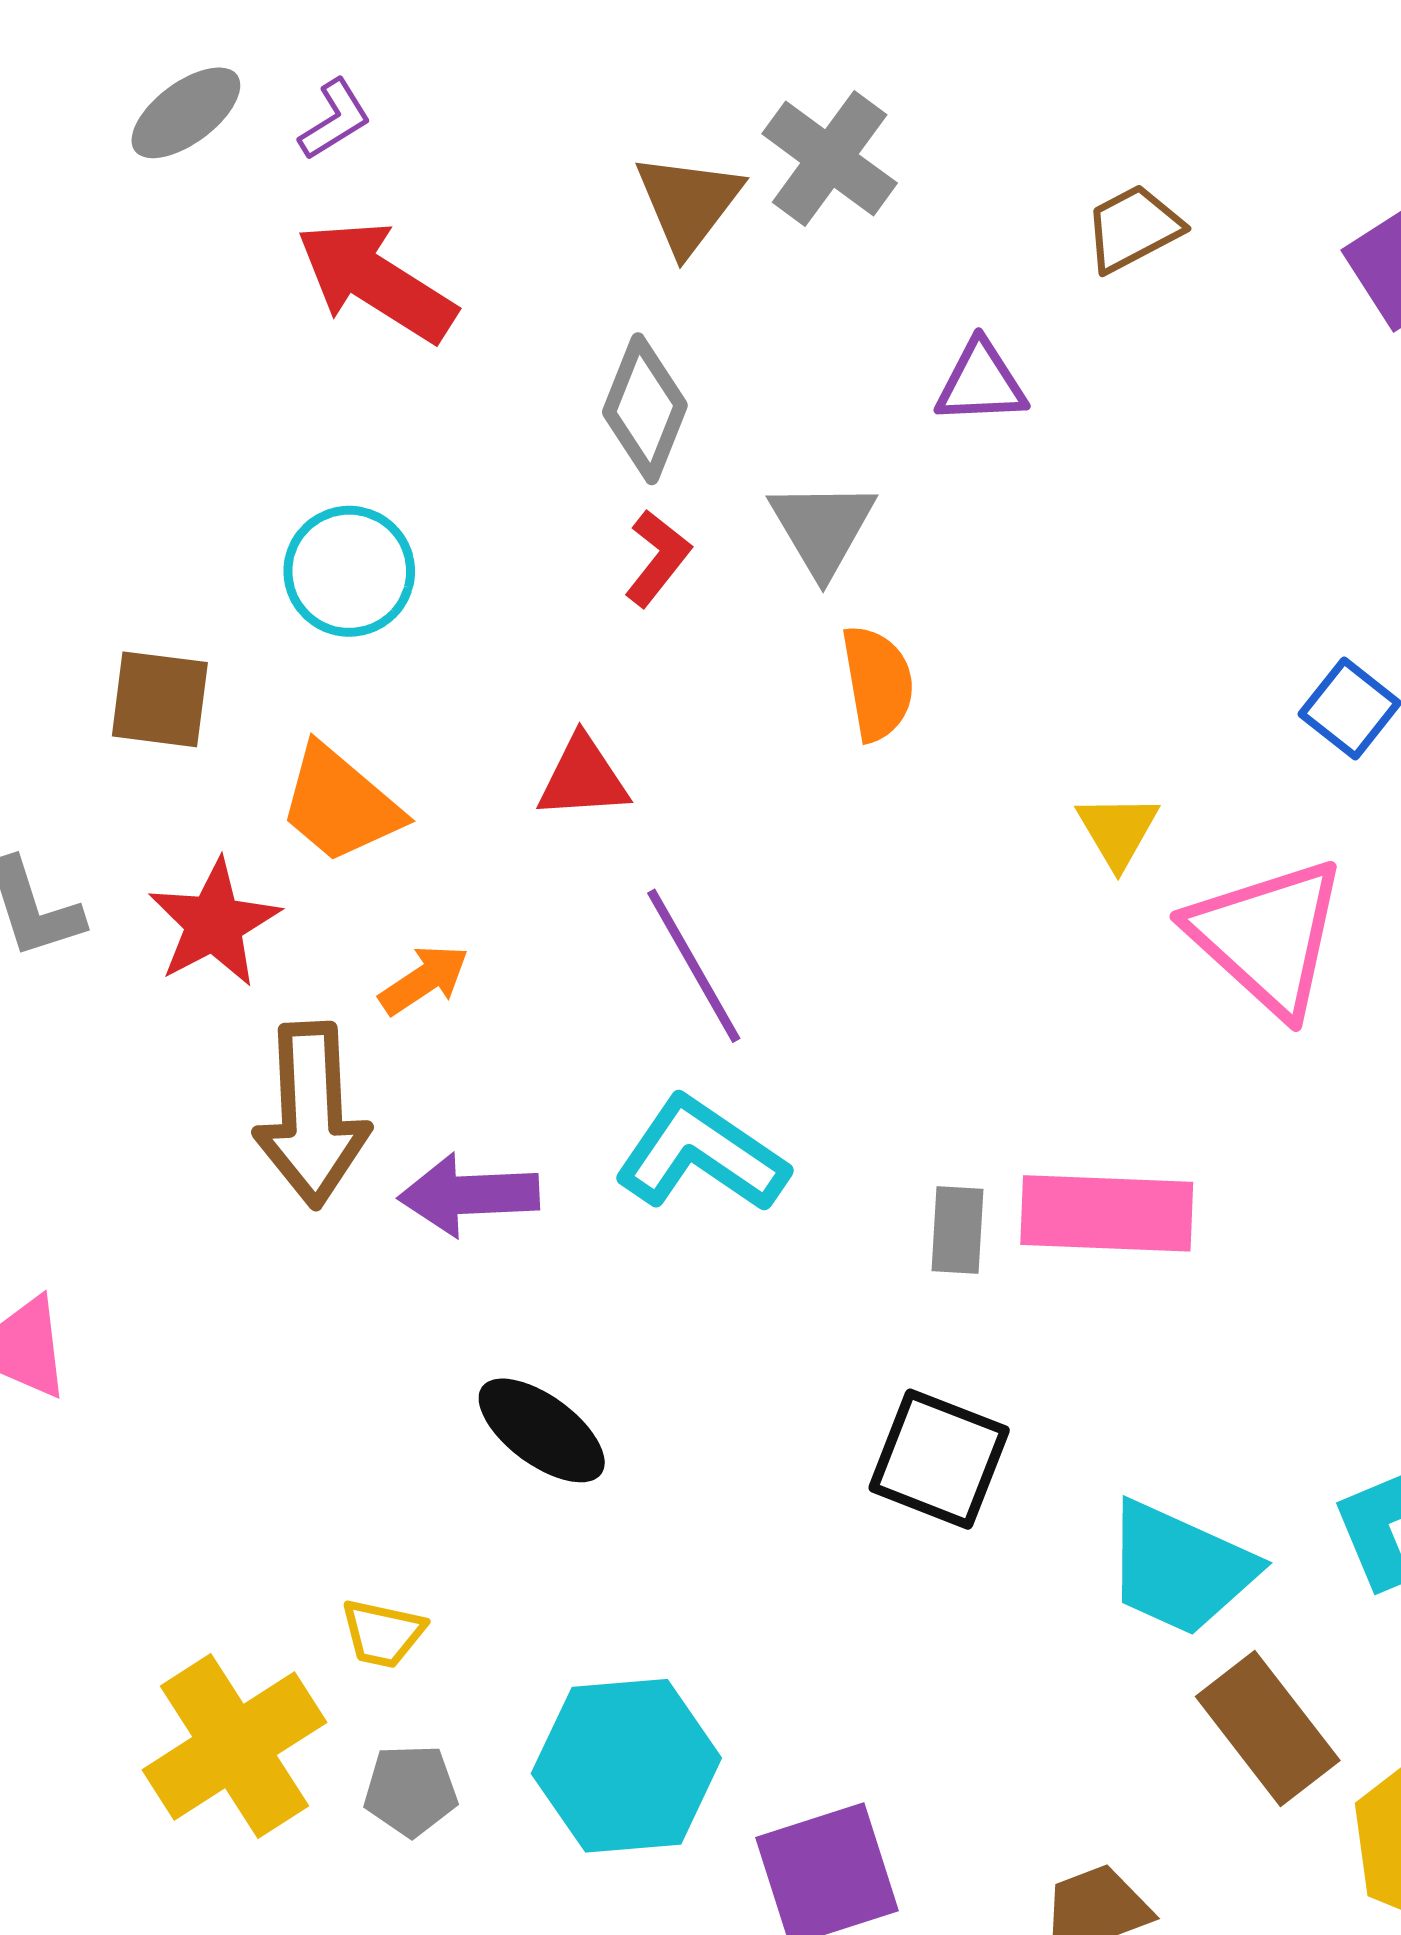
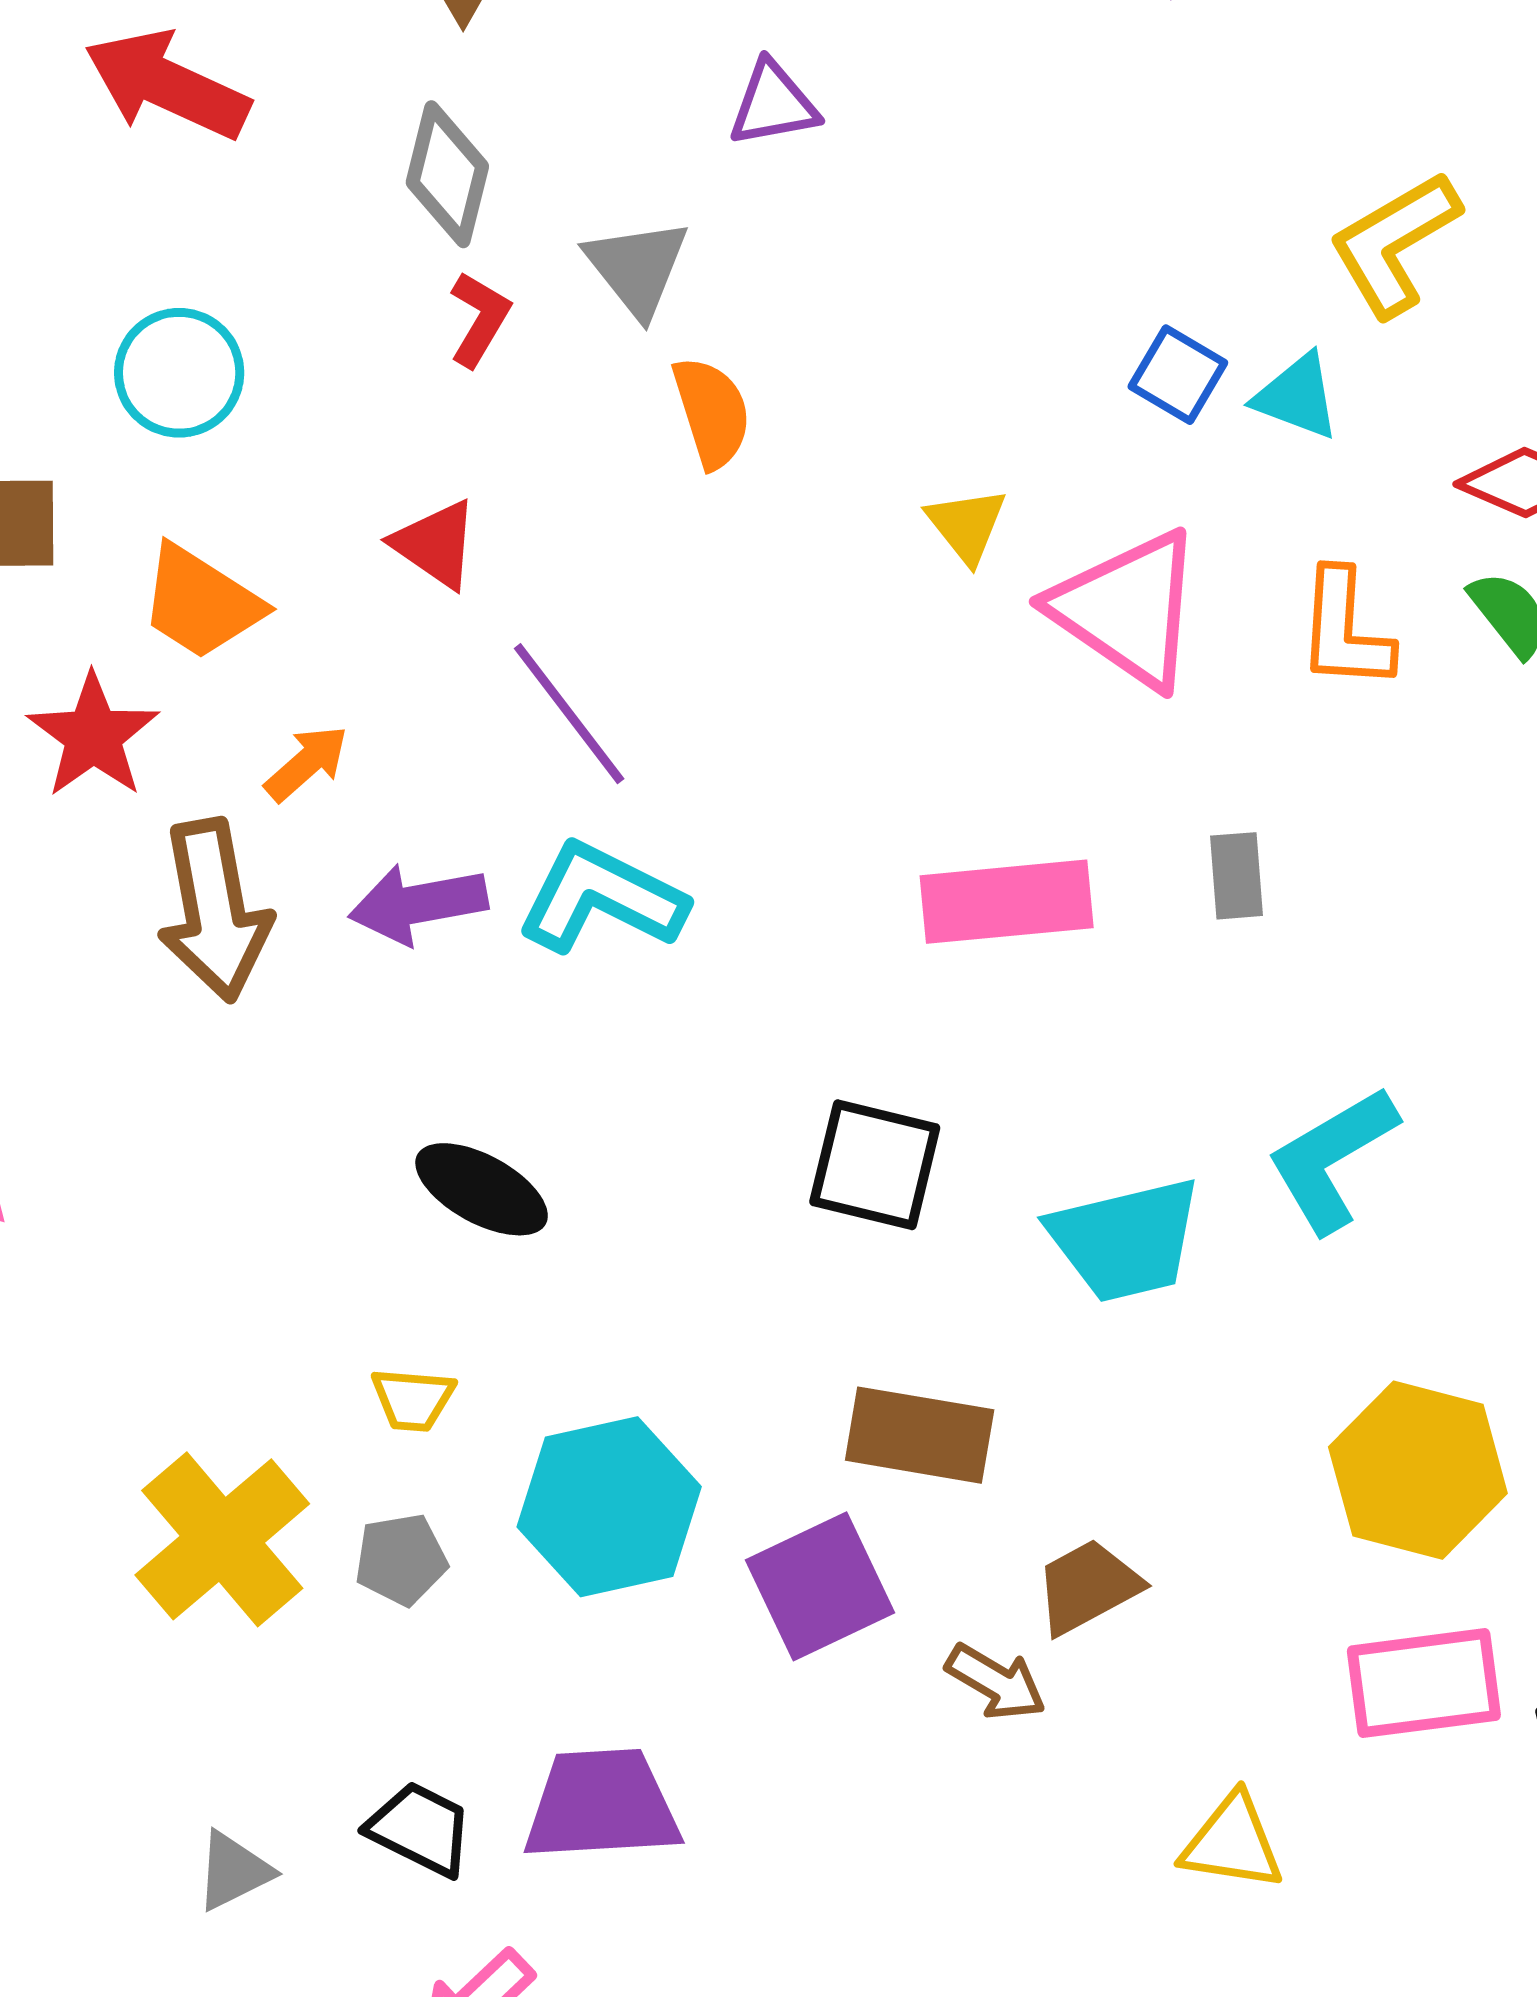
red triangle: (583, 778) -> (436, 544), turned 46
purple arrow: (469, 1195) -> (418, 904), moved
gray rectangle: (958, 1230) -> (1236, 876), moved
cyan trapezoid: (1180, 1568) -> (1125, 1240), turned -30
yellow trapezoid: (383, 1633) -> (413, 1399), moved
brown rectangle: (1268, 1729) -> (920, 1435), moved, turned -35

